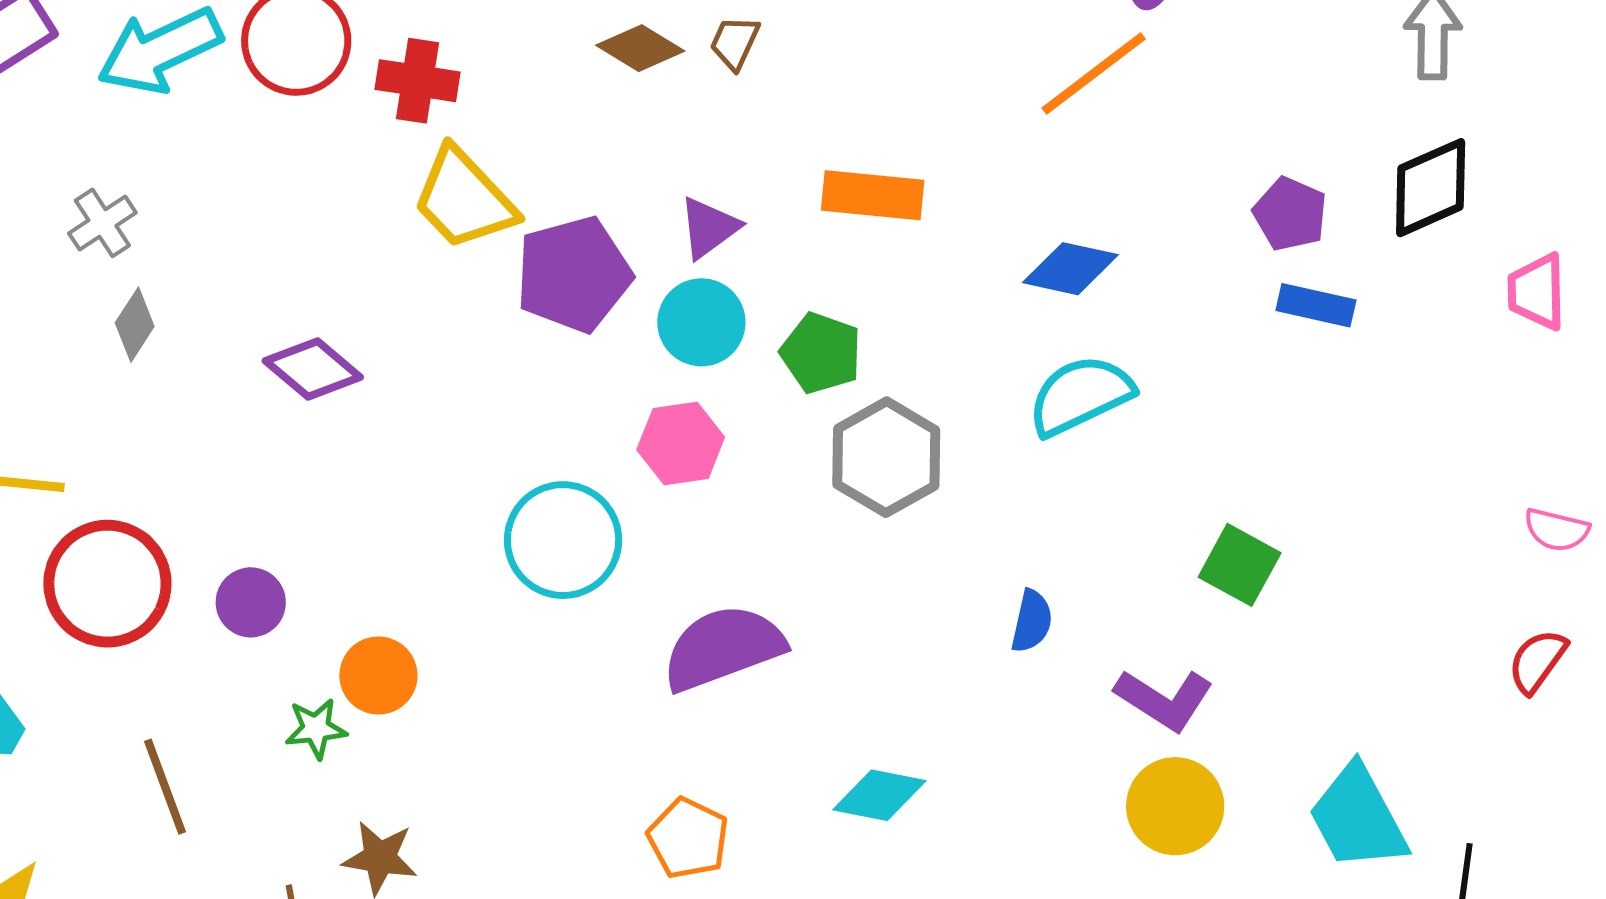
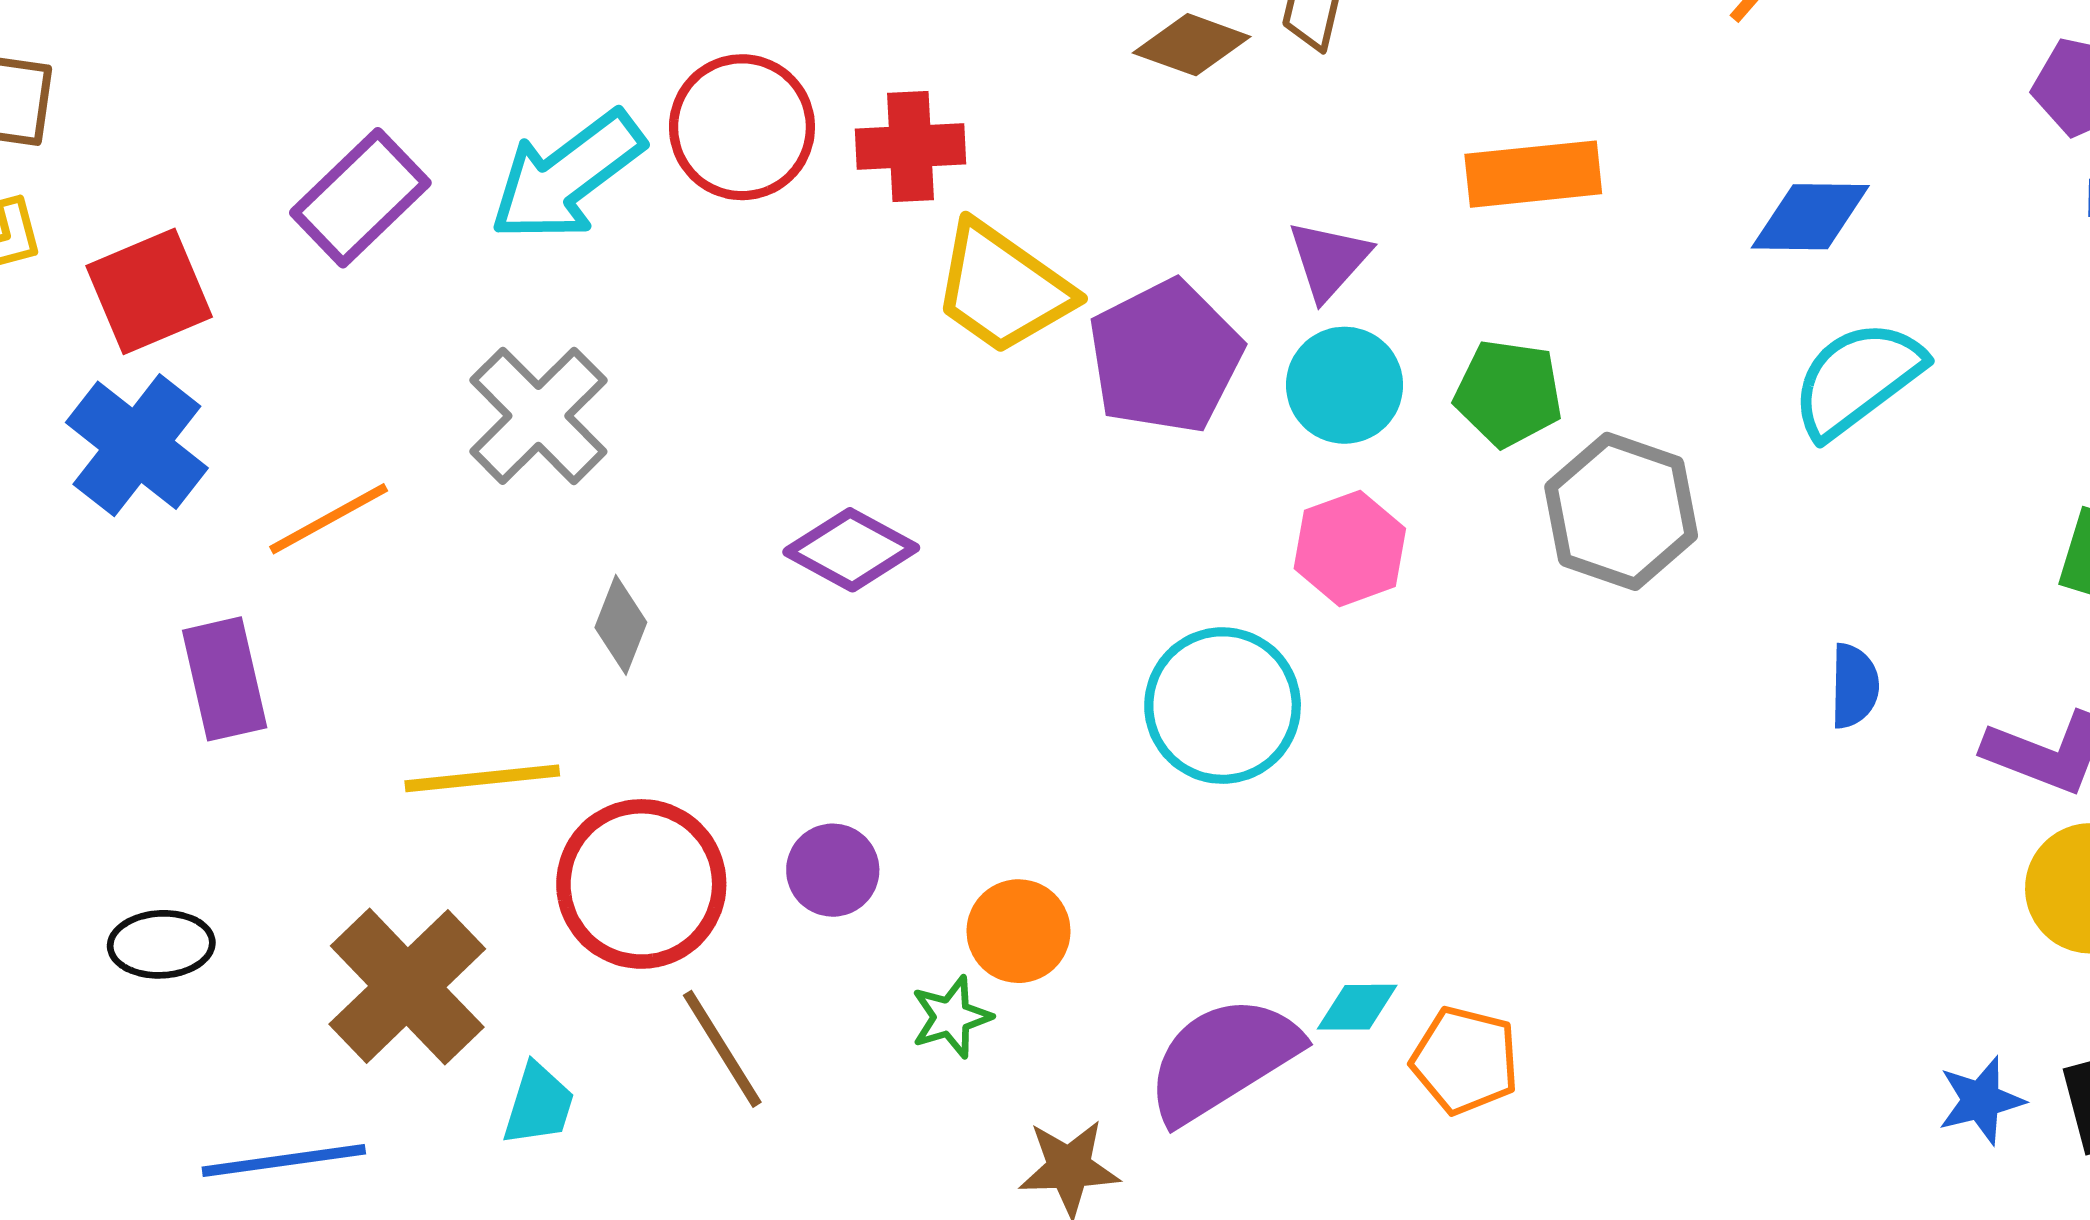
gray cross: (102, 223) -> (538, 416), size x1.6
gray diamond: (135, 325) -> (621, 625), moved
purple semicircle: (723, 648) -> (1223, 1059), moved
brown line: (165, 787) -> (722, 1049), moved
cyan diamond: (879, 795) -> (1357, 1007), moved, size x0.7

